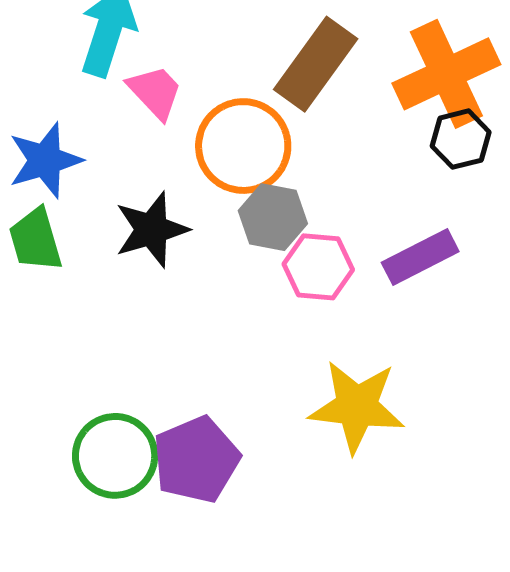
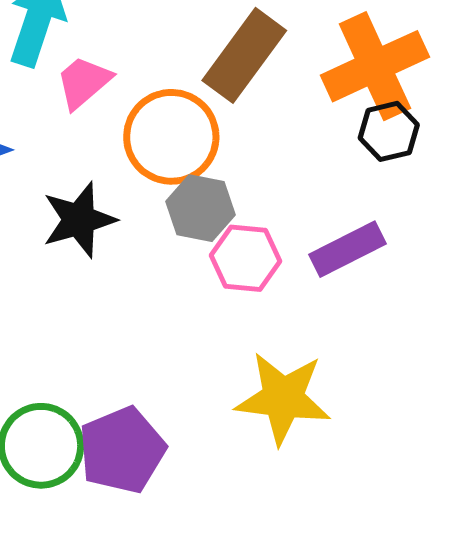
pink trapezoid: (155, 92) -> (84, 82), turned -88

